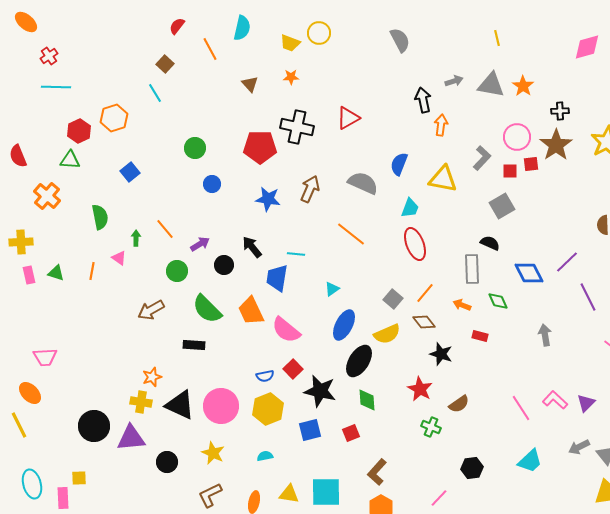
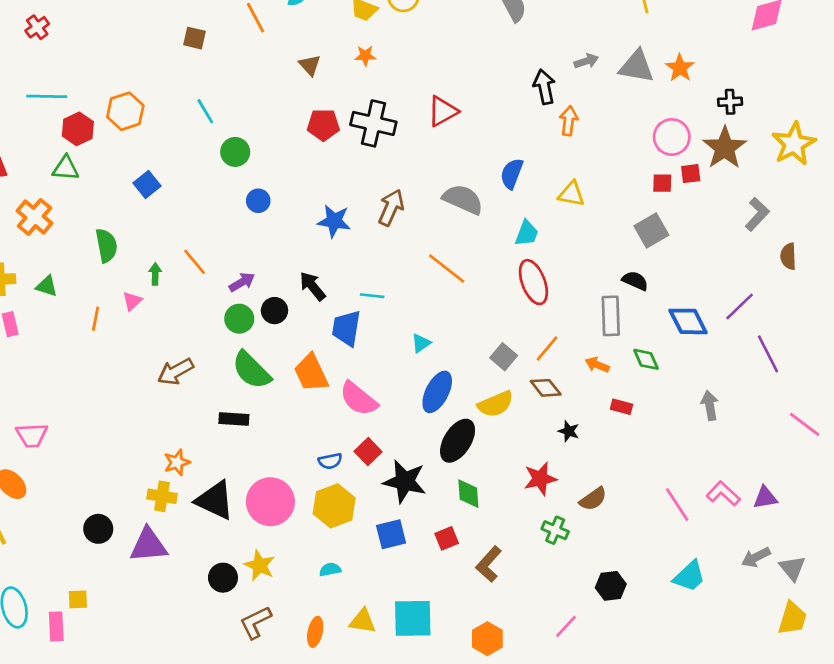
brown square: (165, 64) -> (194, 38), turned -30
cyan line: (56, 87) -> (47, 96), moved
cyan line: (155, 93) -> (205, 111), moved
red pentagon: (260, 147) -> (323, 125), moved, size x0.7
gray L-shape: (482, 158) -> (757, 214), moved
yellow triangle: (443, 179) -> (571, 194), size x0.7
pink triangle: (119, 258) -> (132, 301), turned 42
green circle: (177, 271) -> (239, 319), moved
green triangle: (56, 273) -> (47, 286), moved
black star: (441, 354) -> (569, 431), size x0.7
red star: (420, 389) -> (540, 479), turned 30
purple triangle: (586, 403) -> (765, 498), turned 36
black circle: (94, 426) -> (98, 529), size x0.7
black circle: (167, 462) -> (223, 578), moved
brown L-shape: (377, 472) -> (489, 564), moved

